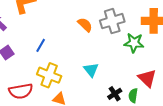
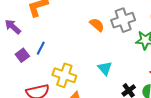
blue line: (41, 45) -> (41, 48), moved

